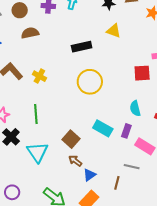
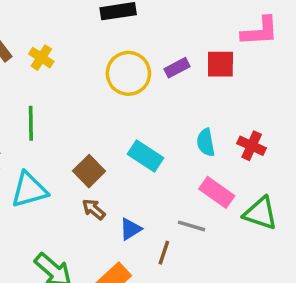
cyan semicircle: (135, 108) -> (206, 142), moved
purple rectangle: (126, 131) -> (177, 68), moved, turned 40
cyan triangle: (38, 152) -> (29, 190), turned 45
blue triangle: (89, 175) -> (130, 229), moved

